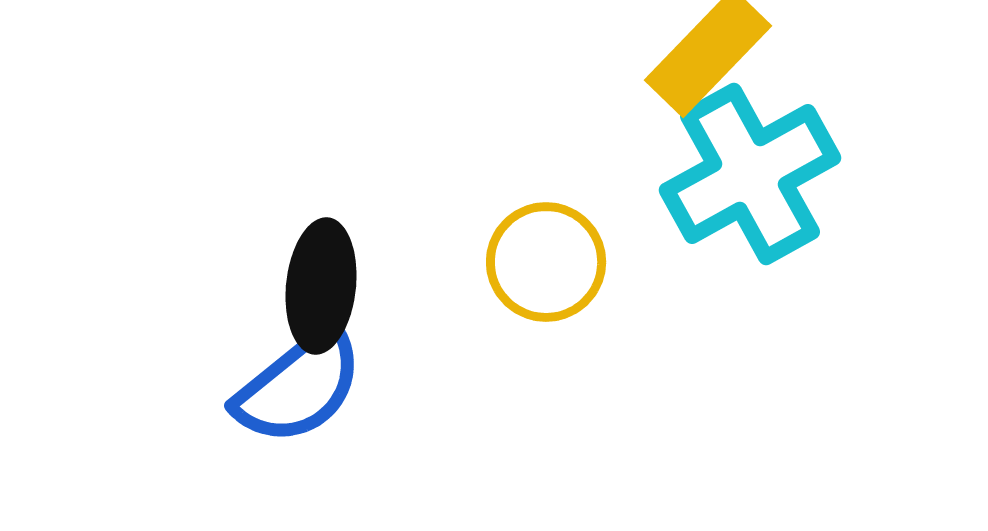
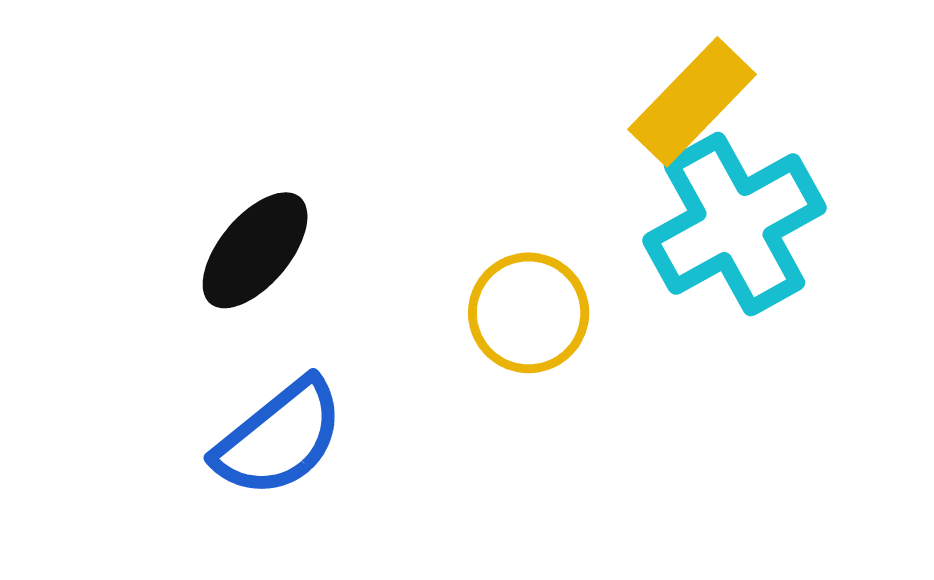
black ellipse: (321, 286) -> (255, 250), moved, turned 34

